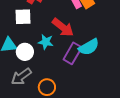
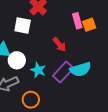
red arrow: (63, 27) -> (59, 45), size x0.7
cyan star: (46, 42) -> (38, 70), moved

